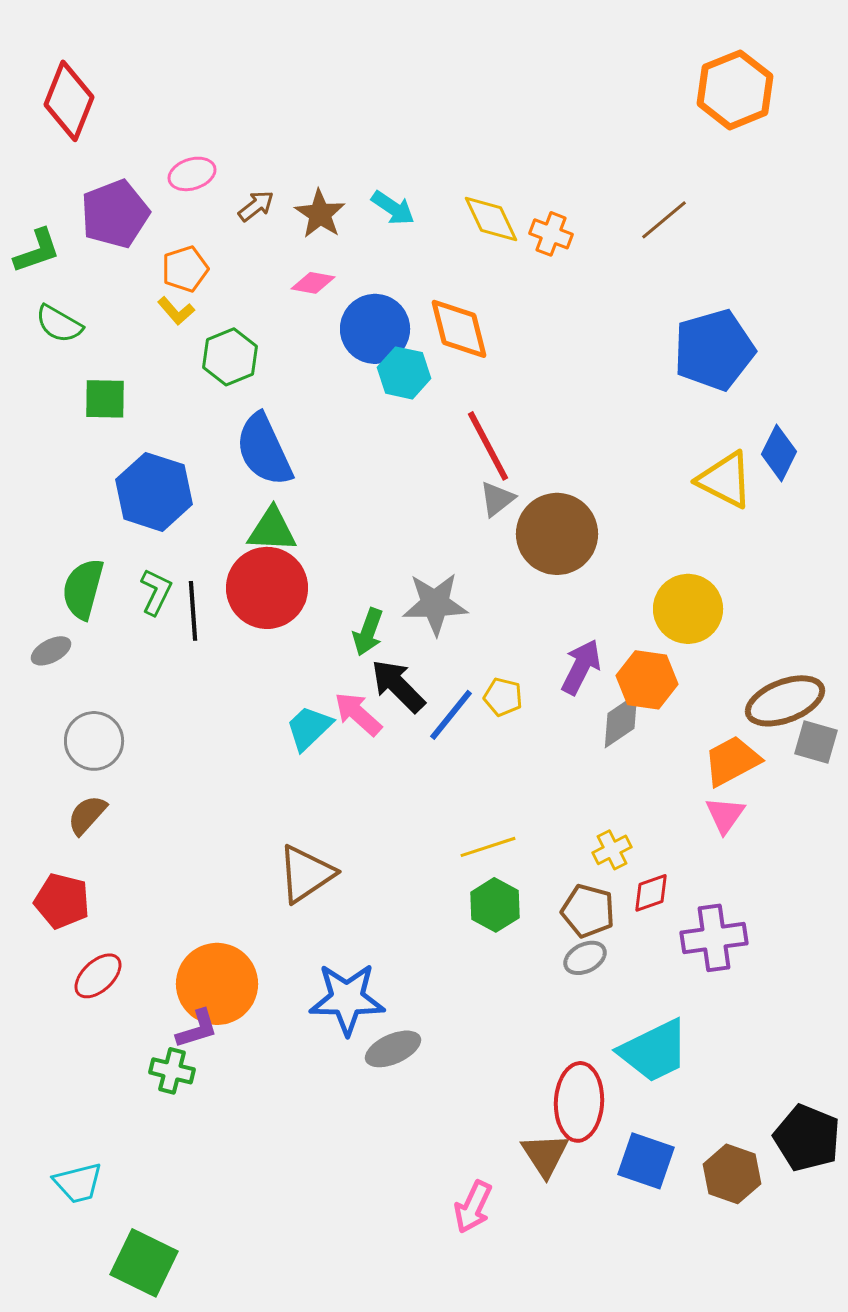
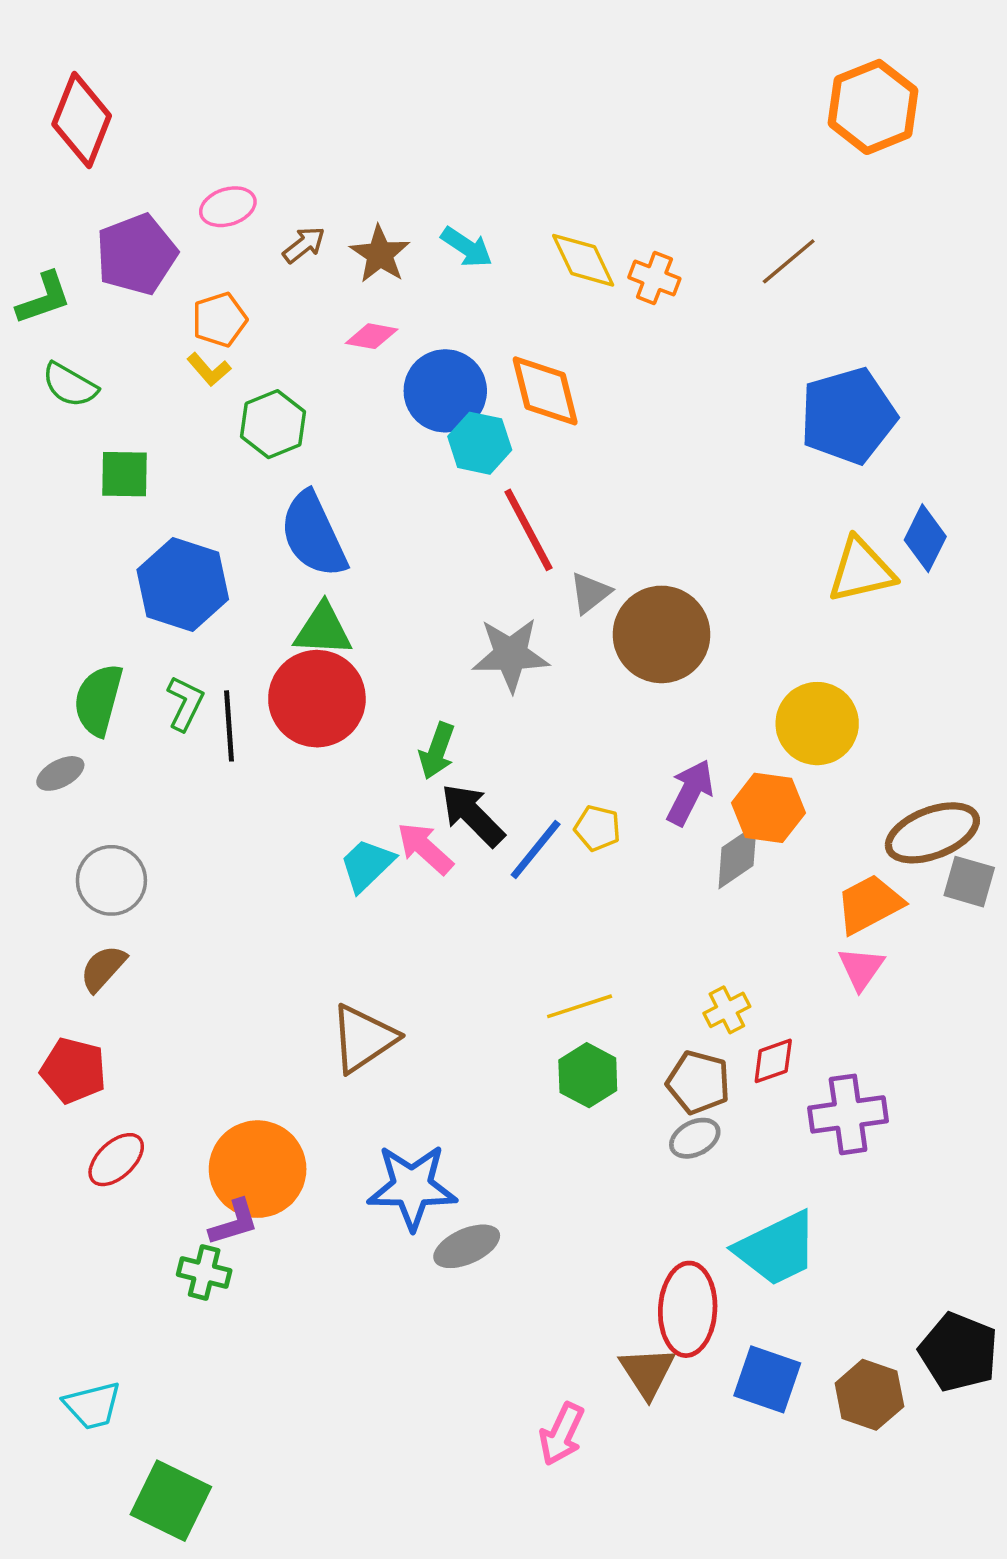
red line: (488, 446) -> (528, 530), moved
yellow triangle: (725, 480) -> (861, 570), turned -40
gray star: (435, 604) -> (511, 655), moved

